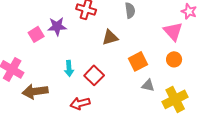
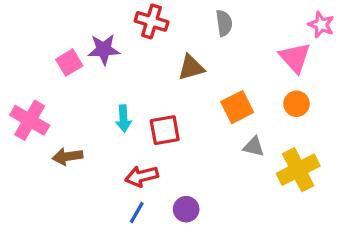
red square: (94, 75) -> (165, 130), turned 36
brown arrow: (35, 91) -> (68, 156), size x0.7

